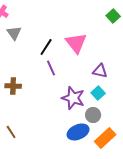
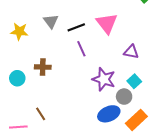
gray triangle: (14, 33) -> (51, 21), moved
black line: (46, 47) -> (76, 27), turned 36
cyan square: (98, 93) -> (134, 81), moved

